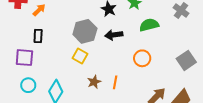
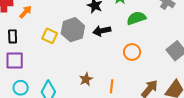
black rectangle: (38, 36) -> (13, 36), moved
yellow square: (80, 56) -> (50, 36), moved
orange line: (115, 82) -> (112, 86), moved

